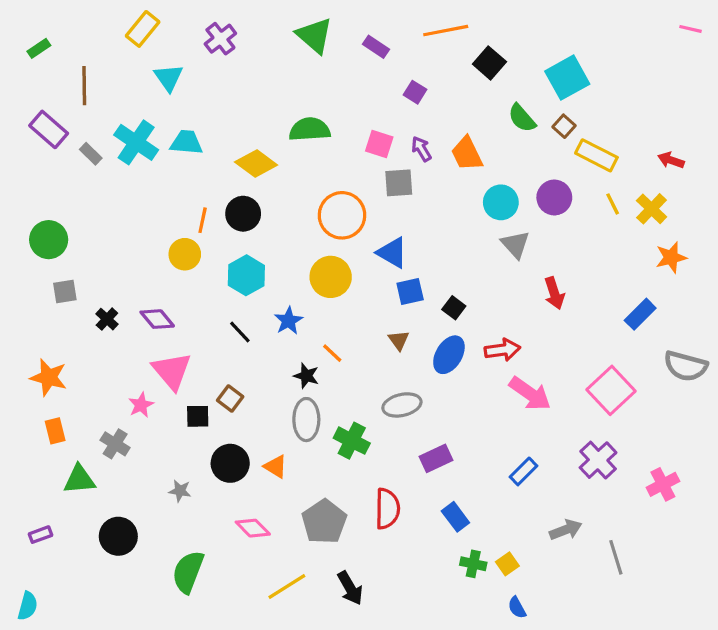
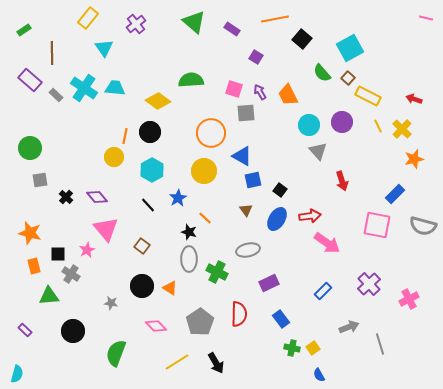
pink square: (611, 390) -> (377, 225), moved, turned -36
black square: (198, 416) -> (58, 254), moved
purple rectangle: (41, 535) -> (25, 330), turned 64

